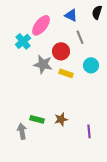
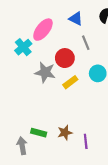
yellow rectangle: (66, 73) -> (70, 82), turned -56
purple line: (89, 131) -> (86, 141), moved

